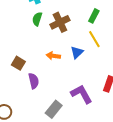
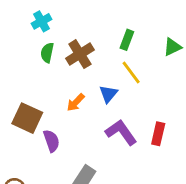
orange arrow: (53, 56) -> (76, 102), turned -48
brown square: (18, 63) -> (27, 118), size x1.5
purple L-shape: (81, 94) -> (121, 132), moved

